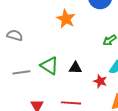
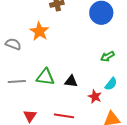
orange star: (66, 19) -> (39, 31), moved
green triangle: (49, 66) -> (45, 77), turned -30

